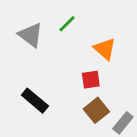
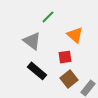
gray triangle: (31, 35) -> (32, 41), moved
black rectangle: (35, 101) -> (37, 71), moved

